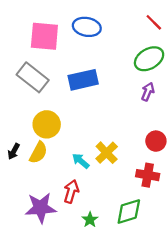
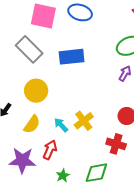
yellow semicircle: (38, 153) -> (32, 124), moved

